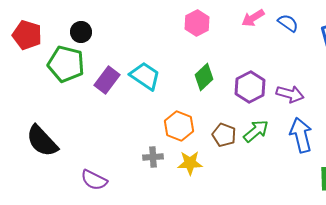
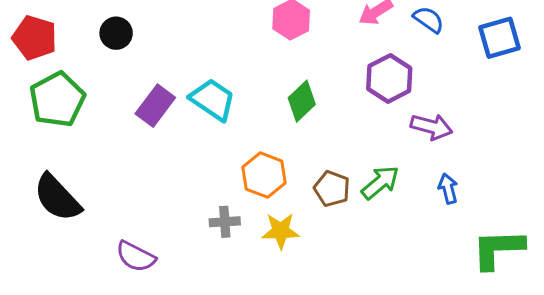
green pentagon: (66, 64) -> (57, 100), moved, turned 30
purple hexagon: (250, 87) -> (389, 78), moved
blue arrow: (301, 135) -> (448, 189), size x0.6

